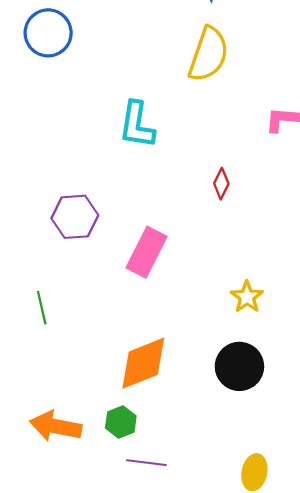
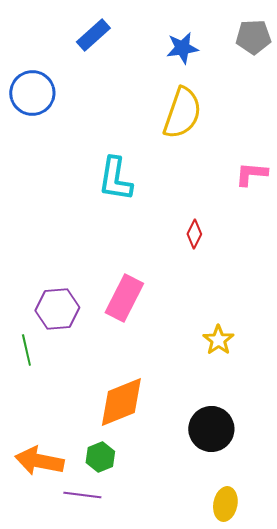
purple hexagon: (75, 217) -> (57, 309), moved
black circle: (239, 366) -> (211, 429), moved
purple line: (146, 463) -> (82, 495), moved

